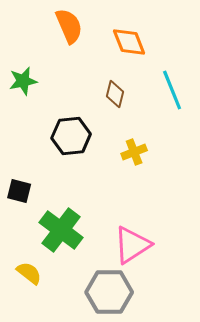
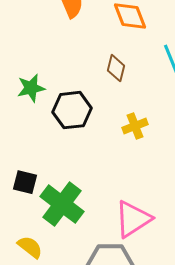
green star: (23, 81) -> (31, 88), moved
black square: (19, 191) -> (25, 182), moved

